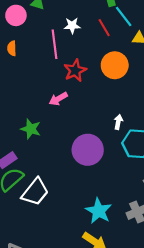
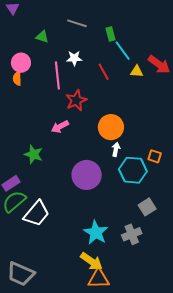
pink circle: (16, 15) -> (21, 63), moved
red line: (104, 28) -> (104, 72), moved
orange circle: (115, 65) -> (111, 127), moved

